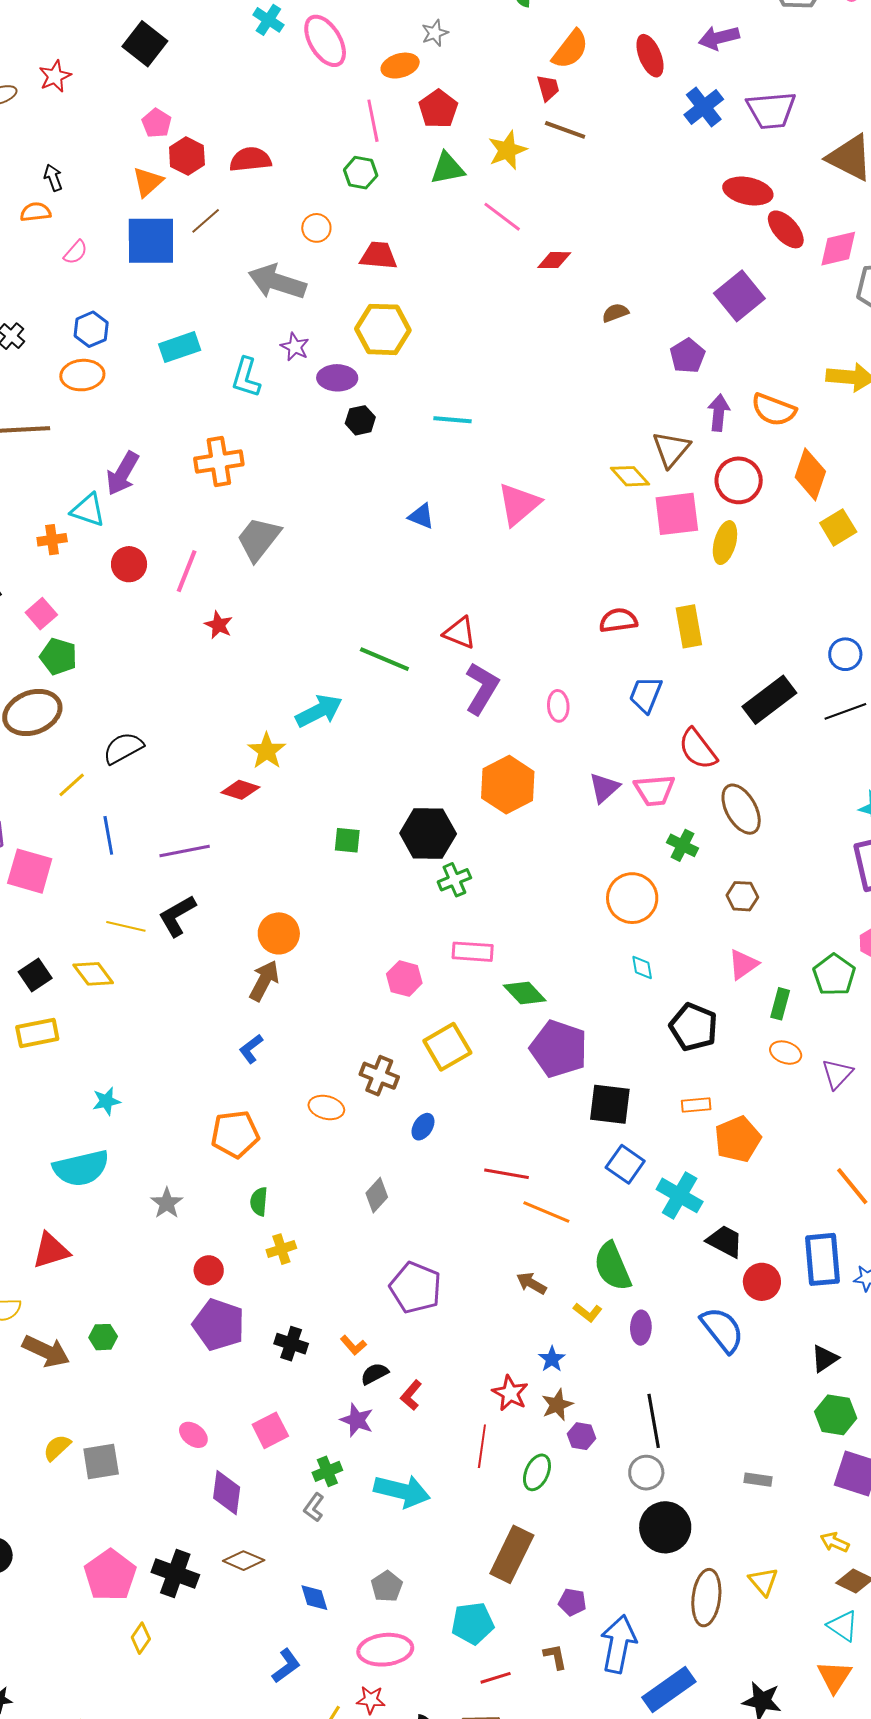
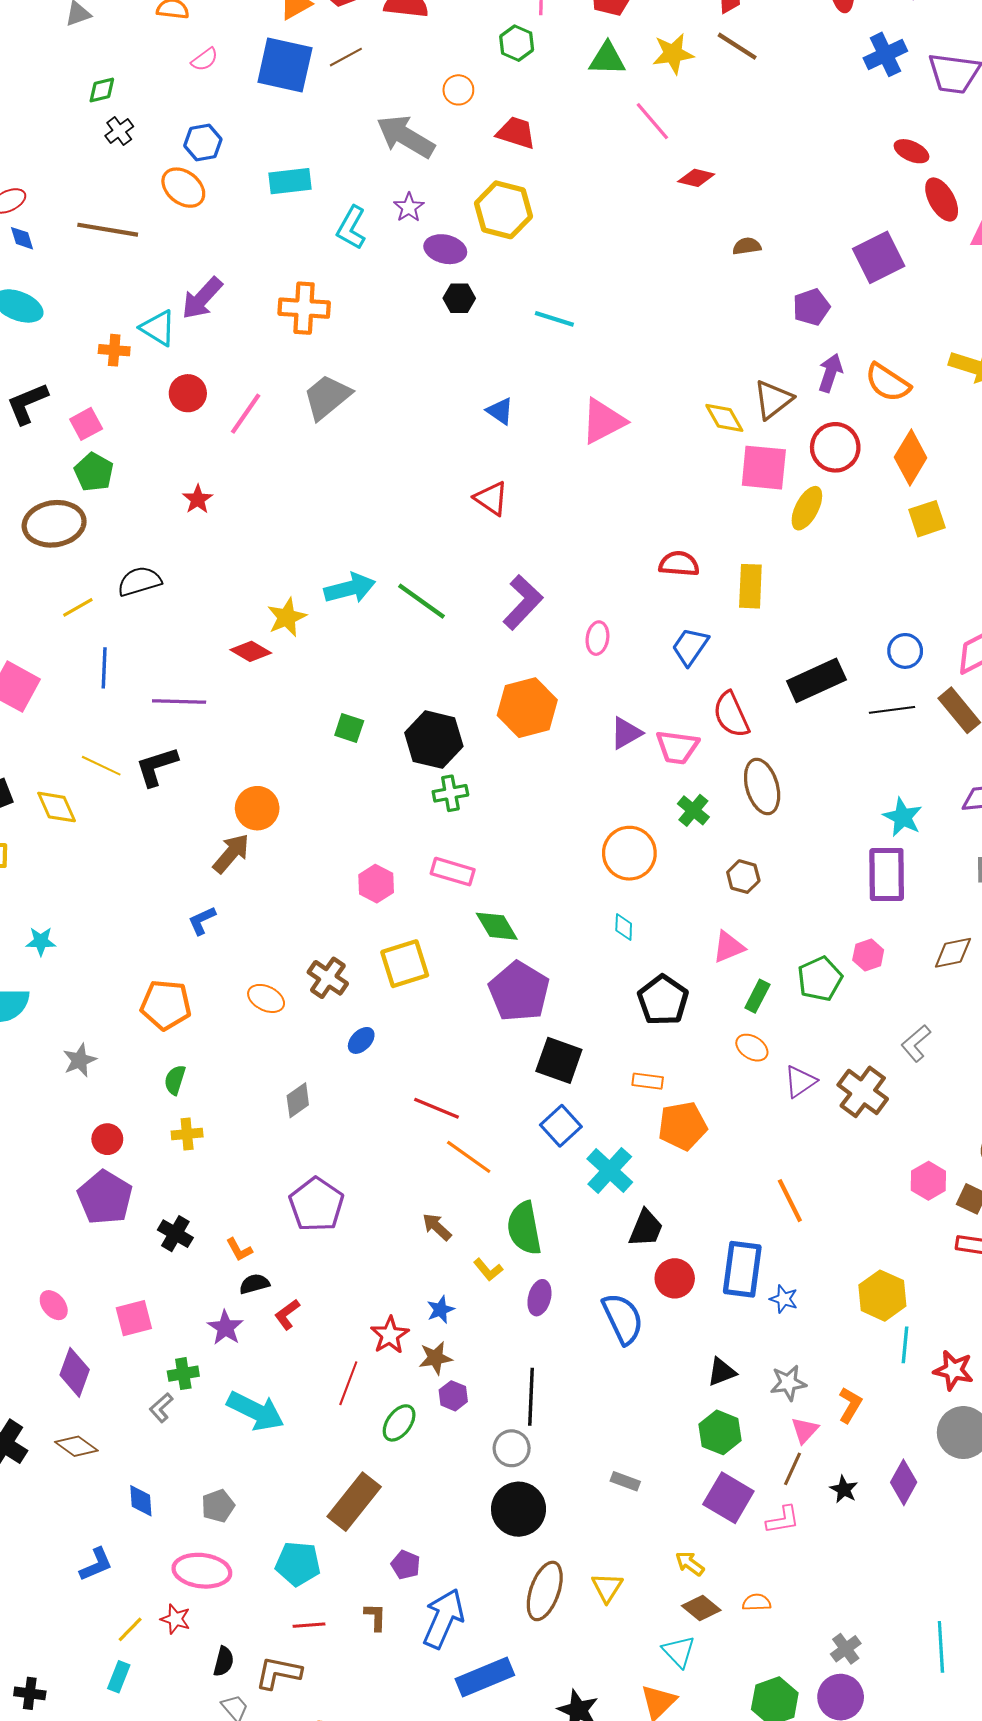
red ellipse: (748, 191) -> (911, 151), size x0.7
orange ellipse: (82, 375) -> (183, 188), turned 30
red star: (219, 625) -> (198, 499), moved
red triangle: (460, 633) -> (491, 498), moved
green line: (384, 659) -> (422, 601), moved
black trapezoid: (725, 1241) -> (646, 1228), turned 72

